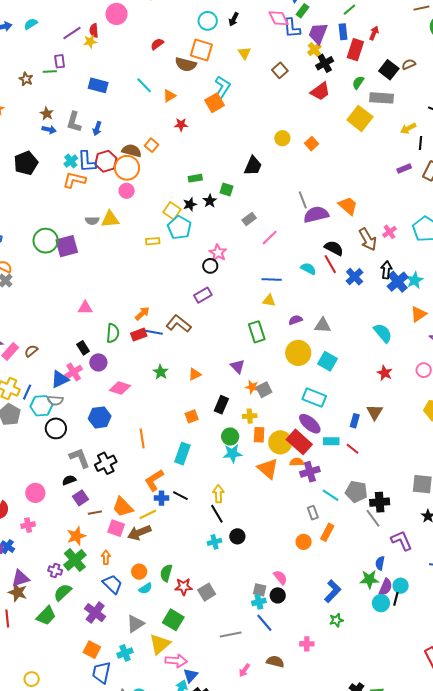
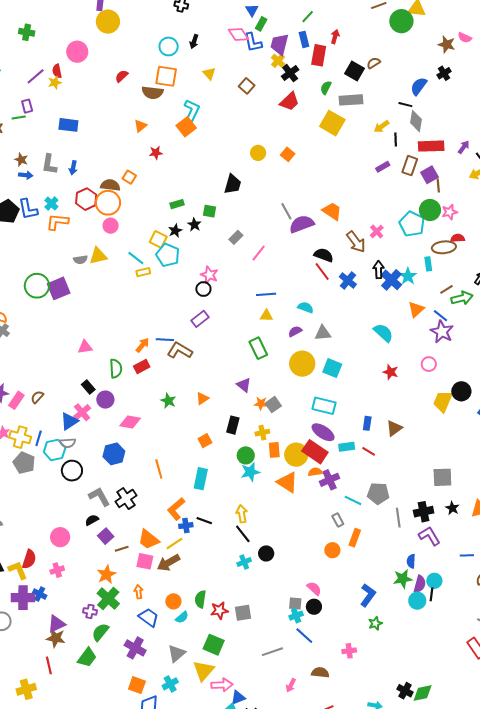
cyan line: (144, 85) -> (136, 258), moved
blue L-shape: (87, 162) -> (28, 209), moved
cyan semicircle: (308, 269) -> (306, 307), moved
blue line: (154, 332) -> (165, 340), moved
brown triangle: (375, 412) -> (394, 428), moved, turned 30
black cross: (380, 502) -> (424, 512), moved
gray line: (373, 518) -> (398, 518), turned 36
gray square: (207, 592) -> (243, 613), turned 30
blue triangle: (191, 675) -> (238, 698), turned 35

